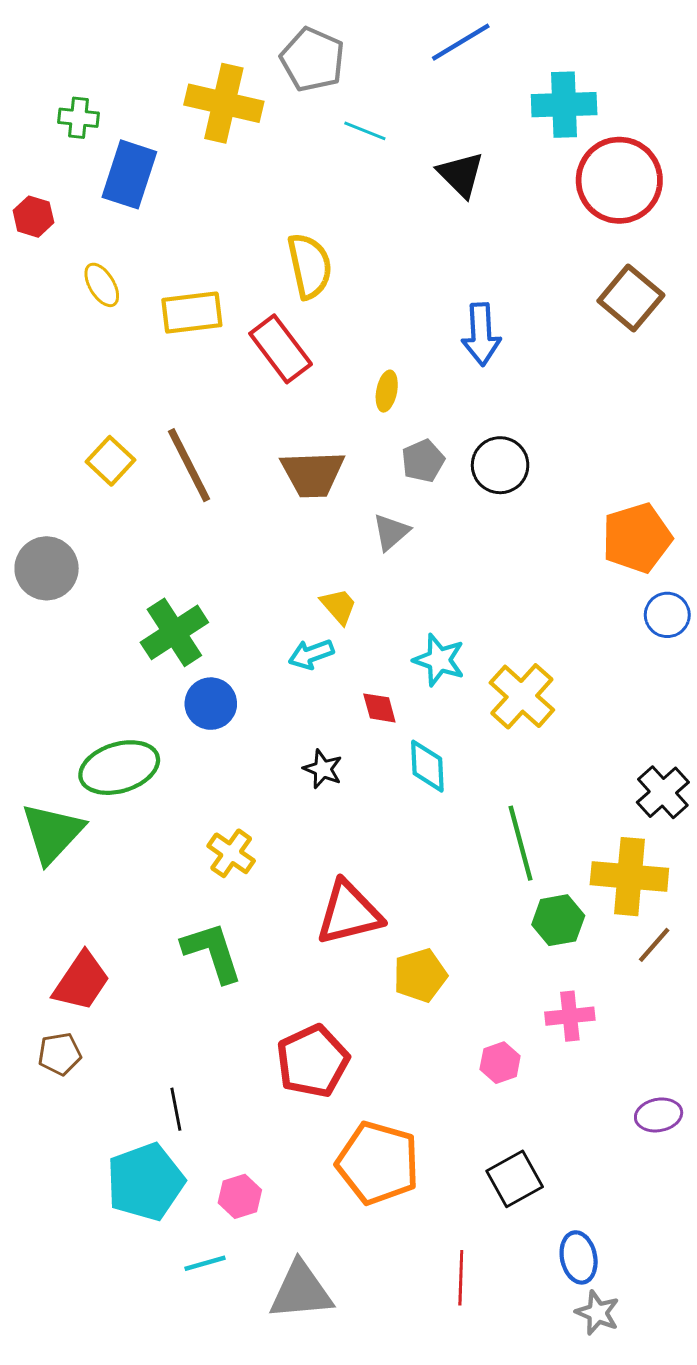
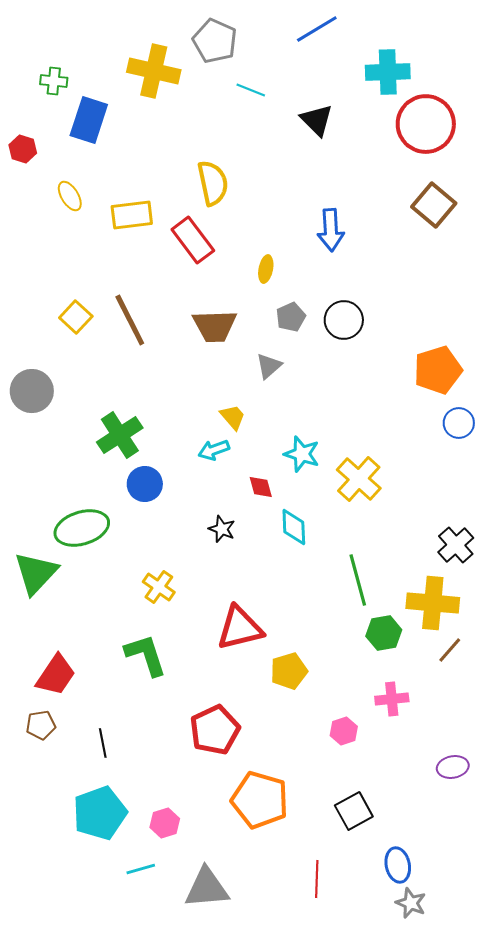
black line: (176, 1109) -> (103, 743), moved

